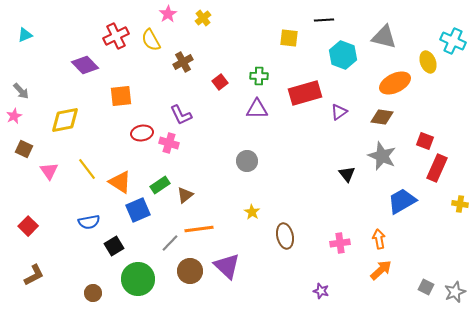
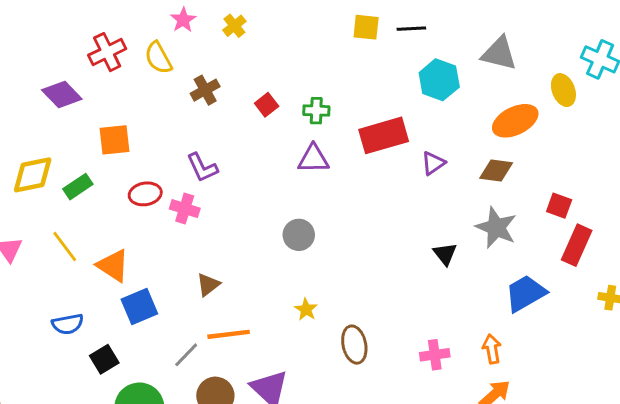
yellow square: (289, 38) -> (366, 27), moved
red square: (220, 82) -> (267, 105), moved
green rectangle: (160, 185) -> (78, 187), moved

